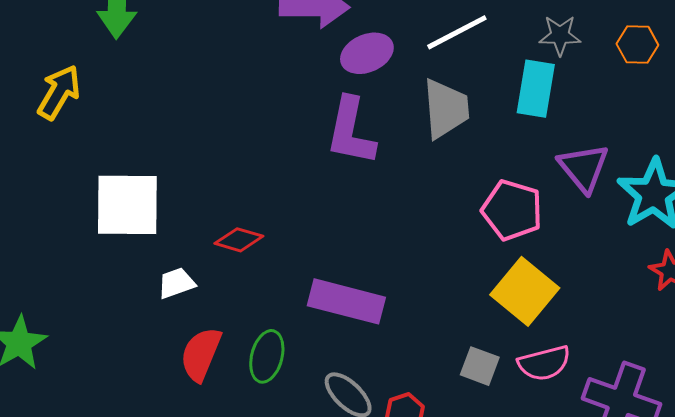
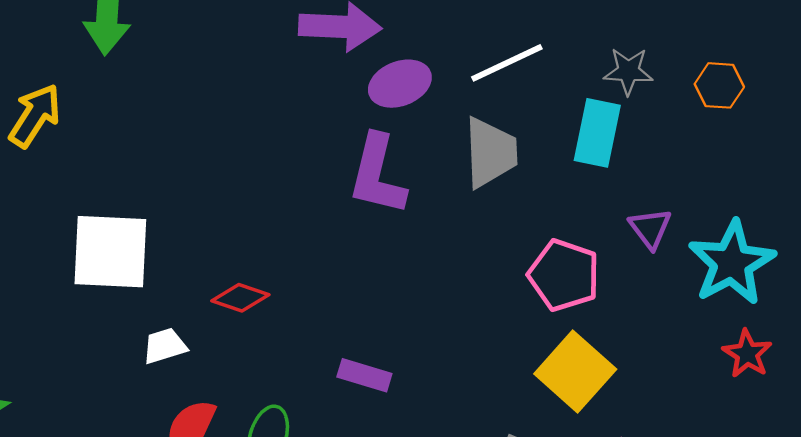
purple triangle: (584, 168) -> (650, 228), size x0.7
purple rectangle: (346, 301) -> (364, 375), size x0.6

